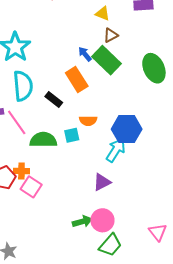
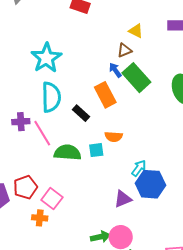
brown triangle: (111, 35) -> (125, 50), moved
blue hexagon: (127, 129) -> (150, 184), moved
cyan arrow: (116, 150) -> (139, 168), size x0.7
orange cross: (21, 171) -> (40, 218), moved

